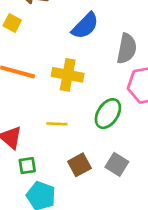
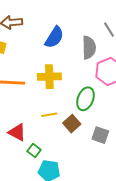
brown square: (79, 165) -> (72, 124), moved
green square: (27, 166) -> (34, 150), turned -32

